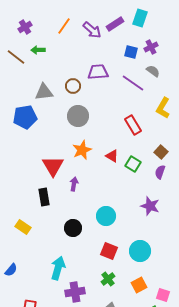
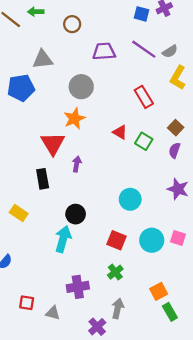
gray semicircle: (153, 71) -> (170, 51), moved, turned 112
purple trapezoid: (98, 72) -> (104, 51), moved
brown circle: (73, 86) -> (72, 24), moved
orange star: (82, 150) -> (74, 119), moved
purple star: (150, 206) -> (178, 189), moved
cyan circle: (106, 216) -> (130, 199), moved
cyan arrow: (58, 268) -> (63, 239), moved
orange square: (139, 285) -> (159, 291), moved
pink square: (163, 295) -> (178, 238), moved

